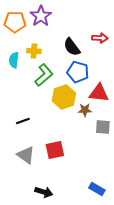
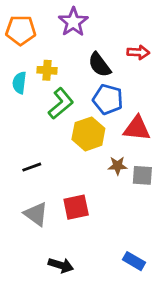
purple star: (41, 16) -> (73, 22), moved
brown star: (85, 110) -> (117, 166), moved

